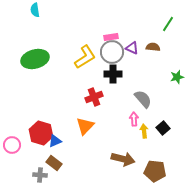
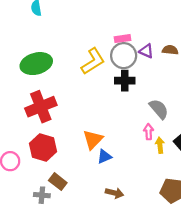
red cross: (94, 97) -> (41, 107), moved, size x1.5
blue triangle: (55, 141) -> (104, 157), moved
brown arrow: (123, 159) -> (115, 193), moved, size x0.7

